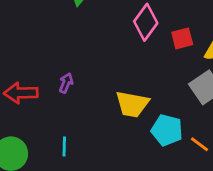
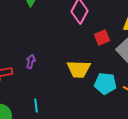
red square: (182, 38) -> (102, 38), moved

